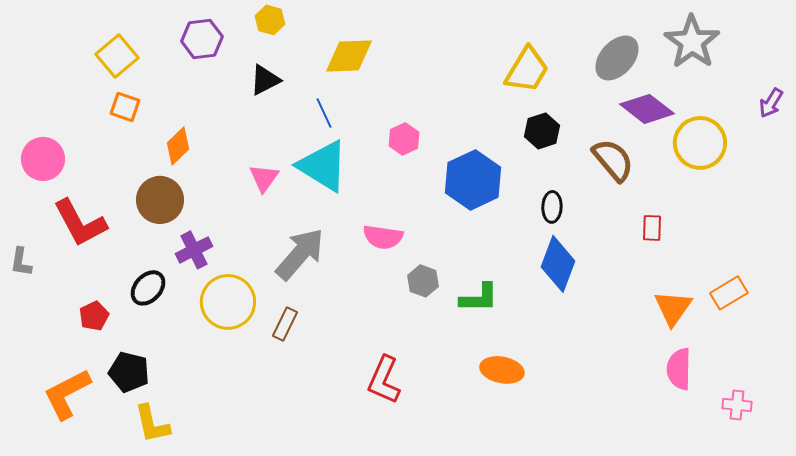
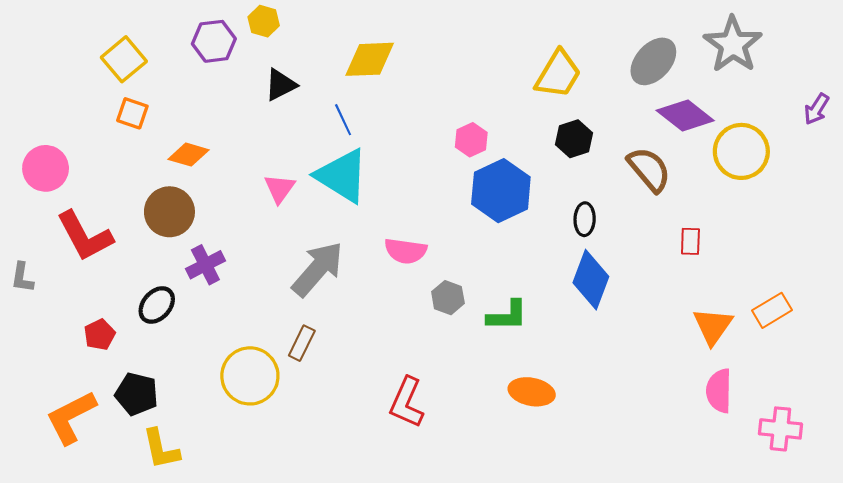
yellow hexagon: (270, 20) -> (264, 21), moved
pink hexagon: (404, 139) -> (471, 140), moved
orange diamond: (178, 146) -> (188, 155), turned 60
yellow circle: (228, 302) -> (250, 376), moved
pink cross: (737, 405) -> (780, 429), size x1.4

